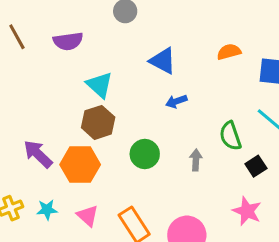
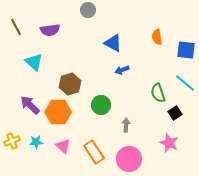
orange semicircle: (229, 52) -> (157, 37), turned -84
cyan triangle: (100, 85) -> (34, 62), moved
gray arrow: (196, 160) -> (126, 125), moved

